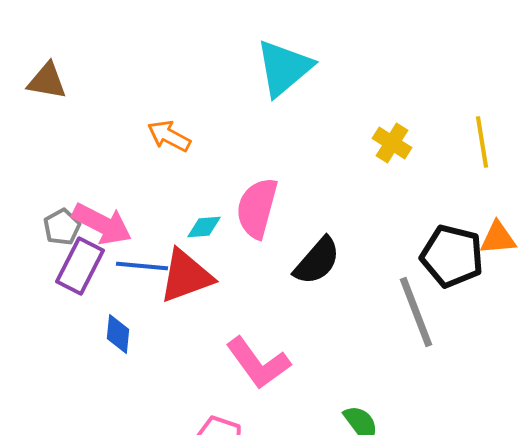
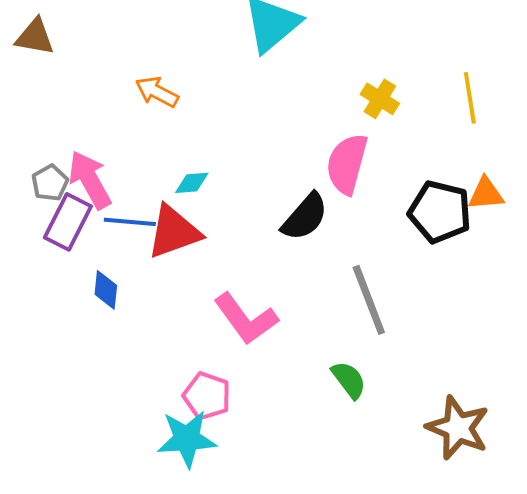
pink semicircle: (257, 208) -> (347, 164), moved
pink arrow: (102, 224) -> (90, 180), turned -146
gray line: (416, 312) -> (369, 300), moved

